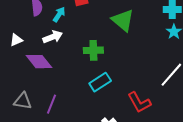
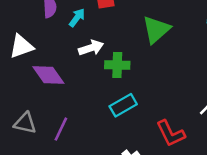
green triangle: (123, 20) -> (156, 30), turned 35
white arrow: (53, 37) -> (91, 48), moved
white triangle: (16, 40) -> (21, 46), size x1.5

